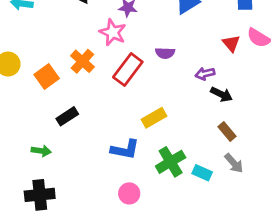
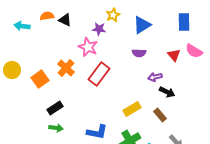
purple semicircle: (165, 53) -> (139, 53), moved
yellow rectangle: (154, 118) -> (132, 109), moved
brown rectangle: (227, 131) -> (160, 115), moved
green arrow: (41, 151) -> (56, 128), moved

